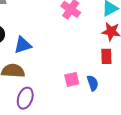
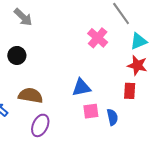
blue triangle: (23, 45) -> (81, 88), moved

